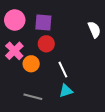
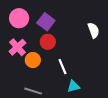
purple square: (43, 23) -> (46, 22), turned 30
cyan triangle: (66, 91) -> (73, 86), moved

